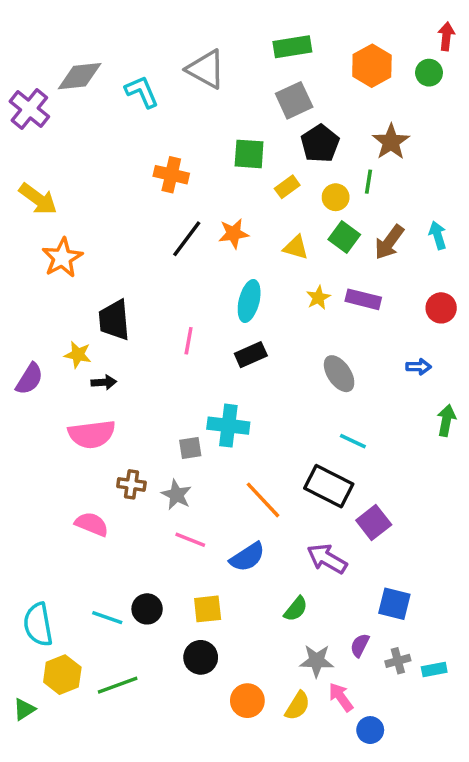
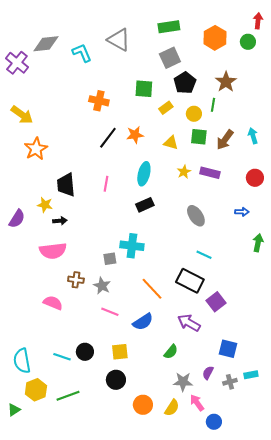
green square: (344, 237) -> (199, 137), turned -30
pink line: (189, 341) -> (106, 184), moved
cyan rectangle: (434, 669) -> (251, 375), moved

